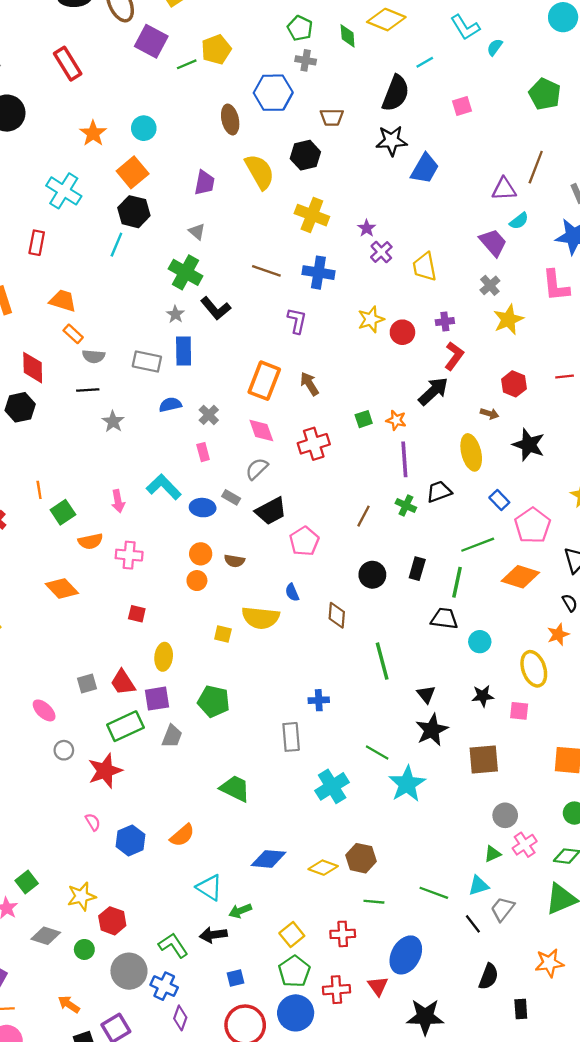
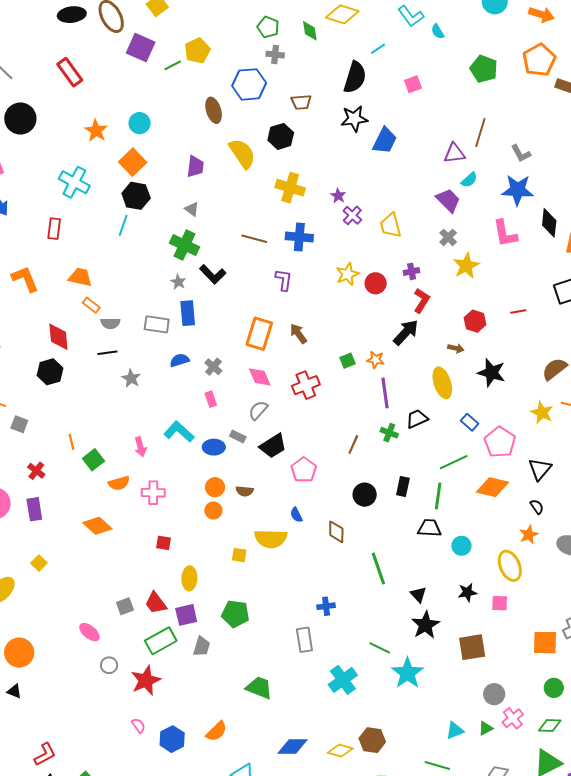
cyan semicircle: (495, 47) -> (438, 31), turned -63
cyan triangle: (479, 886) -> (455, 730), moved

